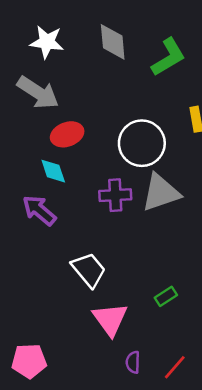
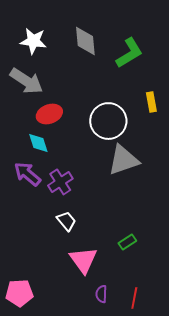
purple cross: (115, 195) -> (60, 182), moved, turned -30
white trapezoid: (89, 270) -> (66, 221), size x0.7
red line: (175, 367) -> (134, 298), turned -30

